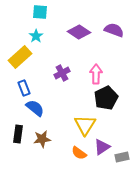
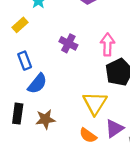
yellow rectangle: (20, 57) -> (20, 25), size x0.6
purple cross: (62, 73) -> (68, 43), turned -35
blue semicircle: (35, 108) -> (37, 84), turned 90

